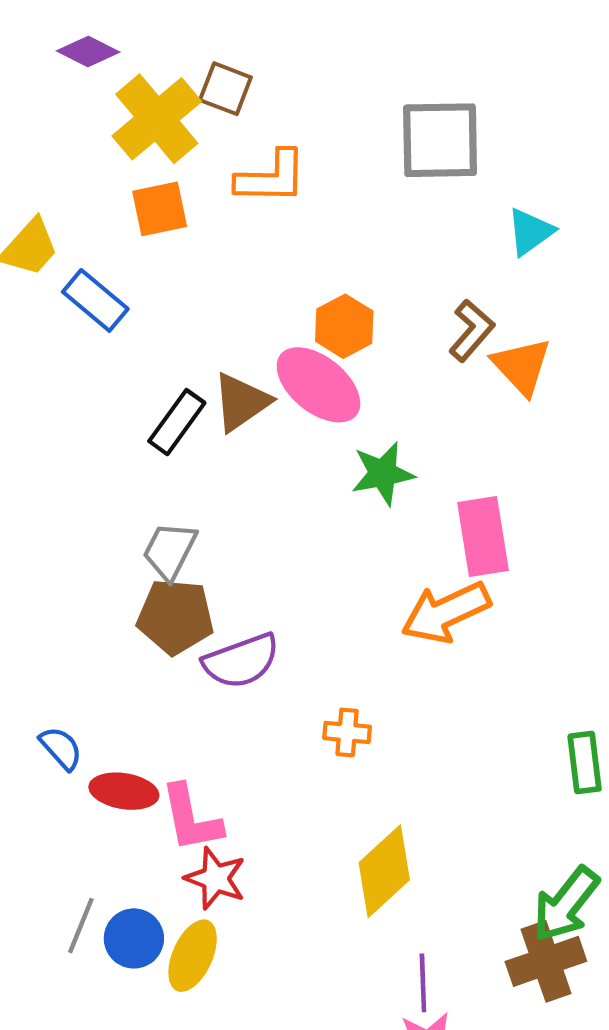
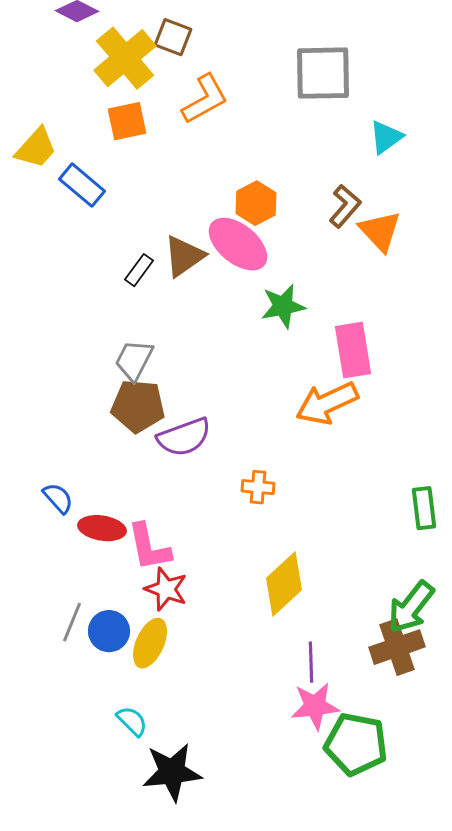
orange L-shape: (271, 177) -> (205, 99), turned -30
black rectangle: (177, 422) -> (139, 270), size x0.7

